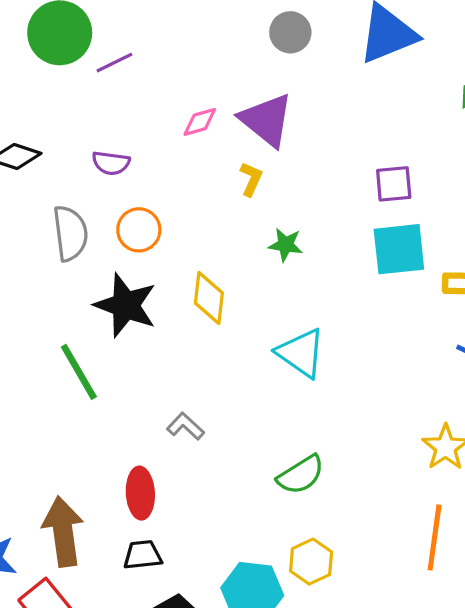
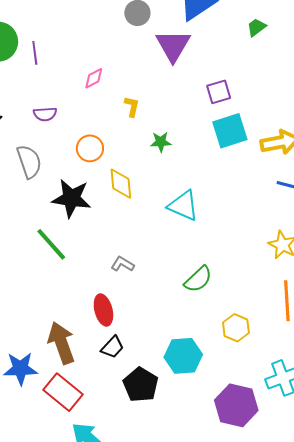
purple line: (114, 63) -> (35, 53), turned -60
purple triangle: (266, 120) -> (173, 46), moved, turned 33
orange circle: (139, 230) -> (90, 148), moved
black trapezoid: (143, 555) -> (112, 347), turned 150
yellow hexagon: (311, 562) -> (236, 328), moved

